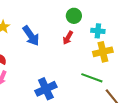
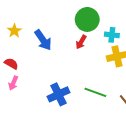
green circle: (74, 16) -> (87, 19), size x1.5
green line: (92, 78) -> (95, 92), moved

